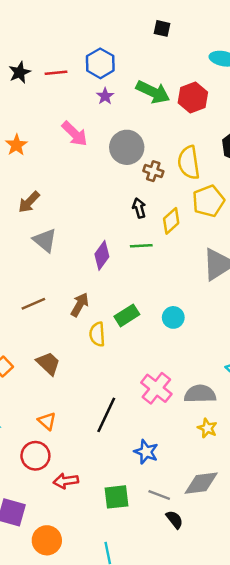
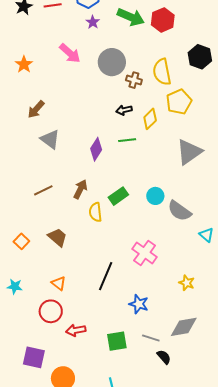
black arrow: (139, 208) -> (124, 110), turned -84
gray semicircle: (200, 394) -> (179, 211), moved, turned -140

